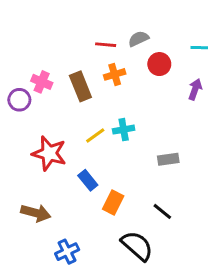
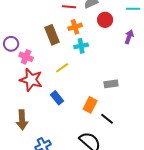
pink cross: (42, 82) -> (26, 57), moved
cyan cross: (124, 130) -> (81, 46), moved
orange rectangle: (113, 203) -> (90, 105), moved
brown arrow: (36, 213) -> (22, 120), turned 72

